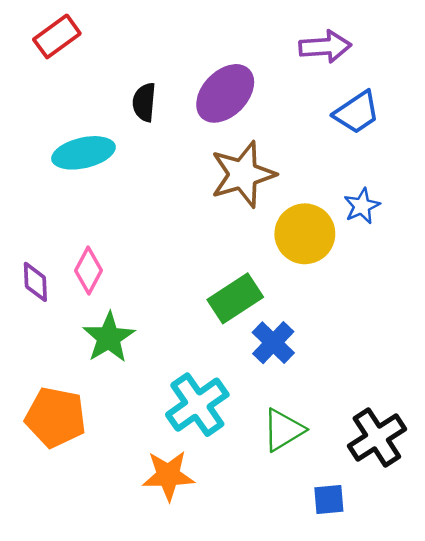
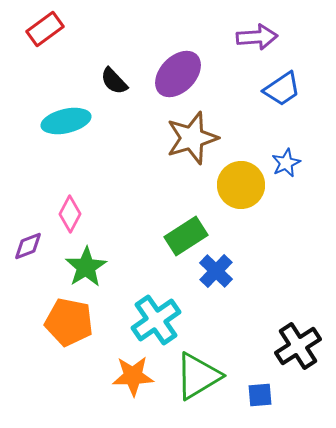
black semicircle: (144, 102) -> (114, 81), turned -48
purple diamond: (35, 282) -> (28, 246), moved, turned 72
orange pentagon: (56, 417) -> (69, 322), moved
green triangle: (283, 430) -> (198, 376), moved, size x1.4

